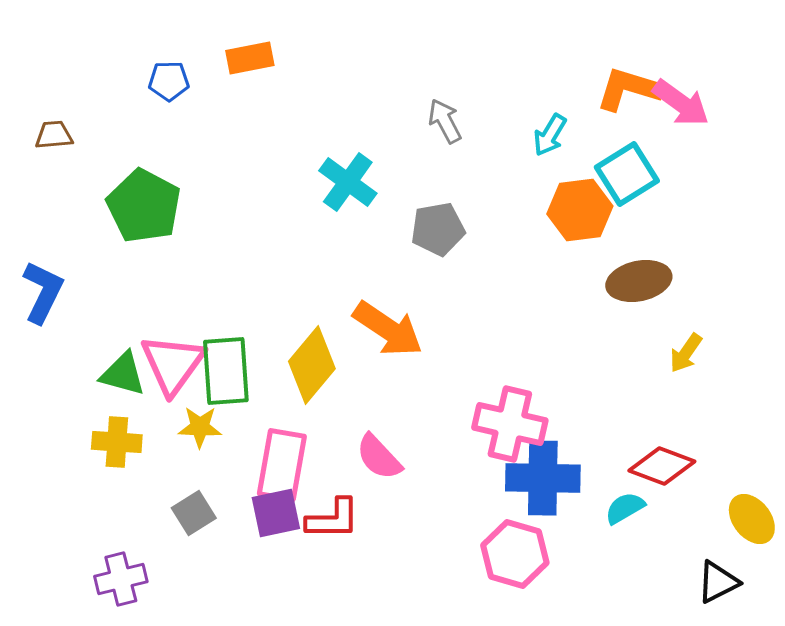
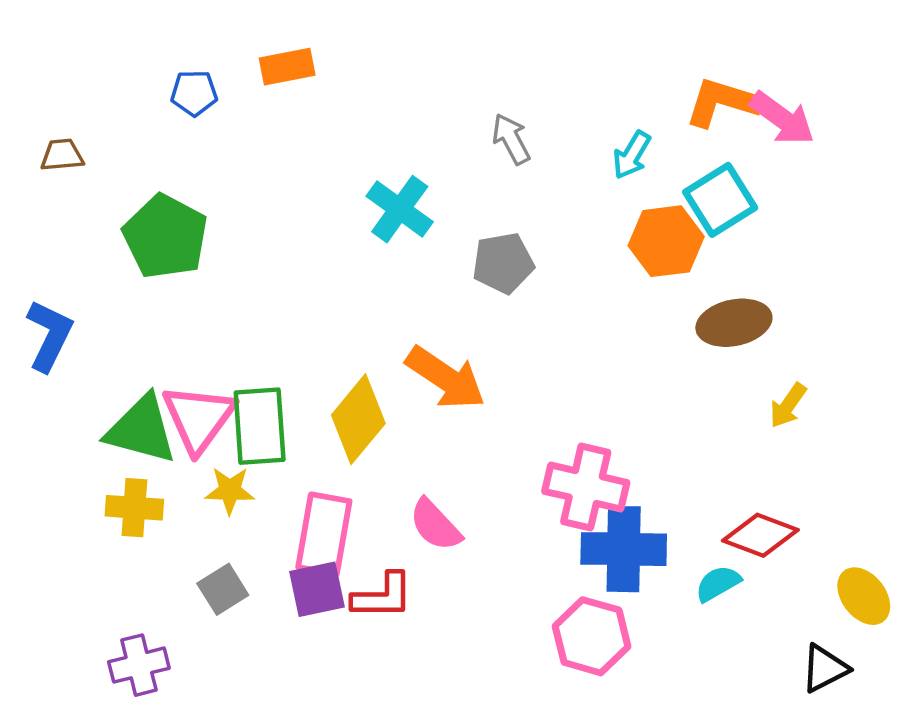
green triangle: (123, 374) -> (141, 430), size x1.4

